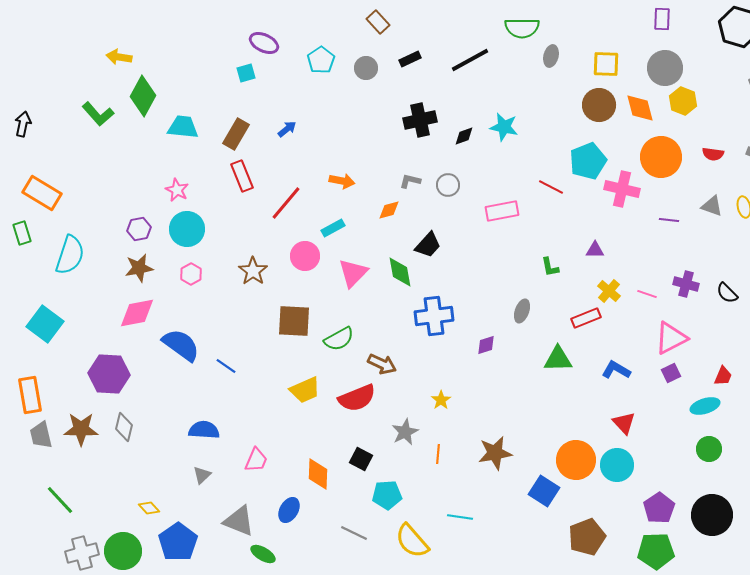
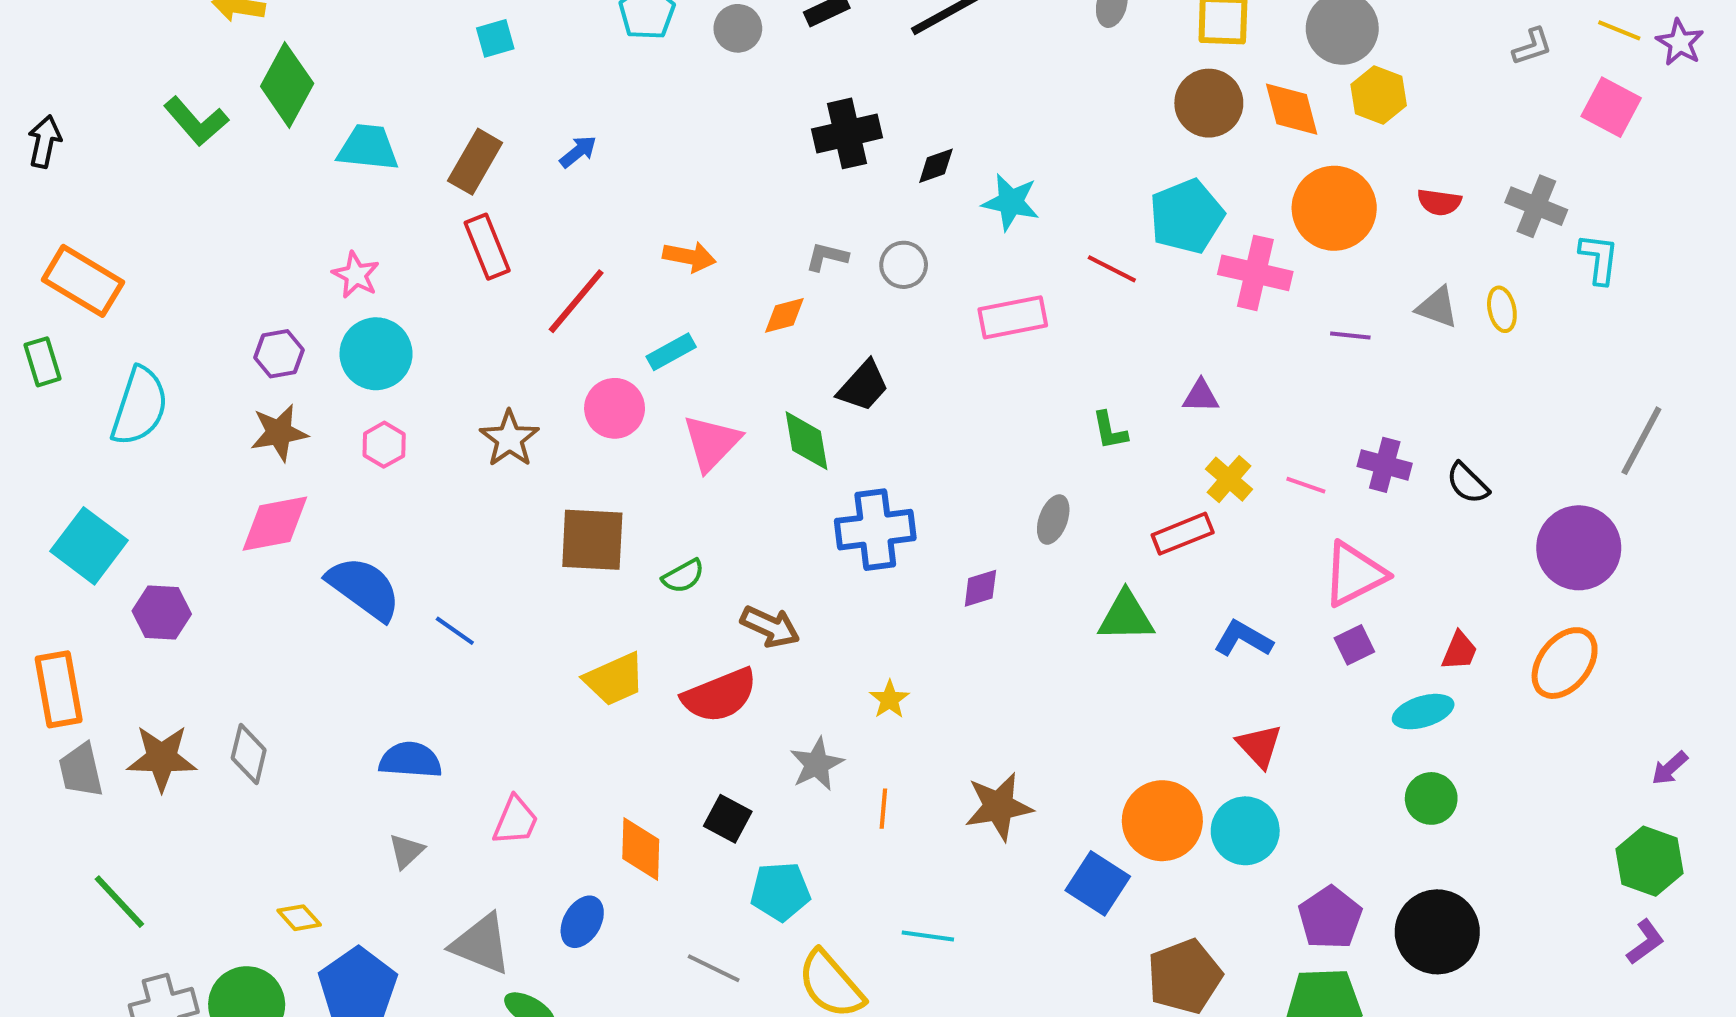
cyan star: (504, 127) -> (1011, 202), moved
green semicircle: (339, 339) -> (683, 576), size x0.7
purple hexagon: (109, 374) -> (162, 613), moved, size x0.7

